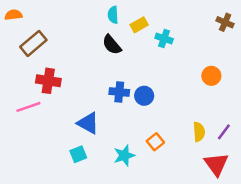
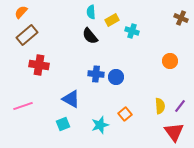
orange semicircle: (13, 15) -> (21, 12), moved, turned -40
pink line: (28, 107) -> (23, 106), moved

